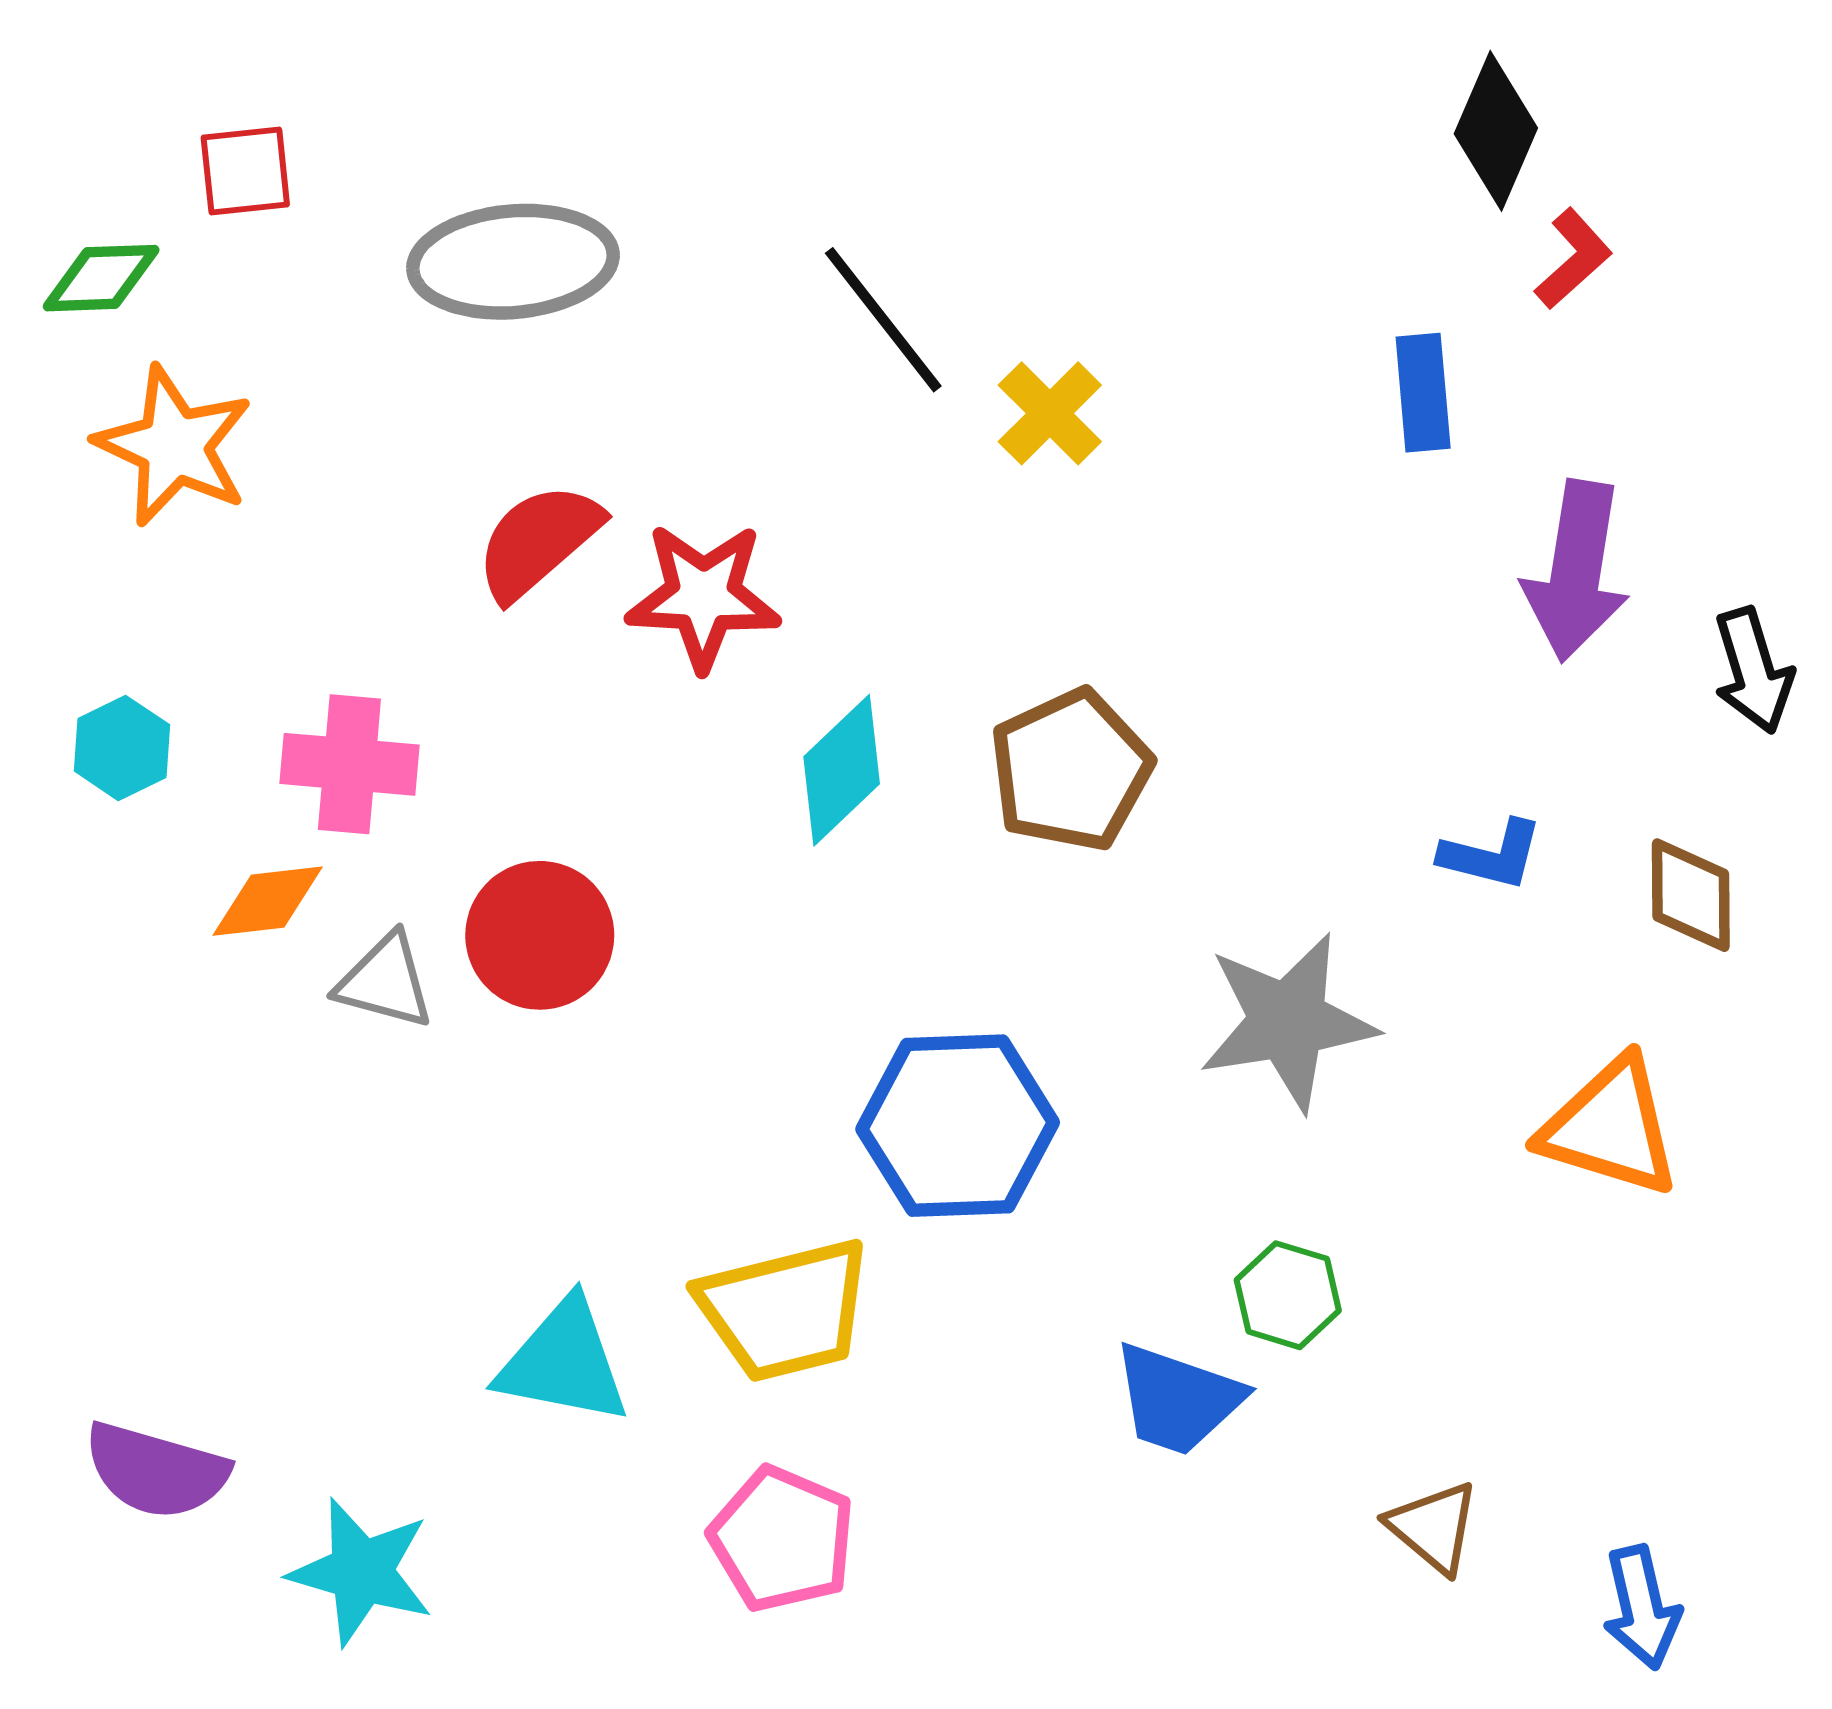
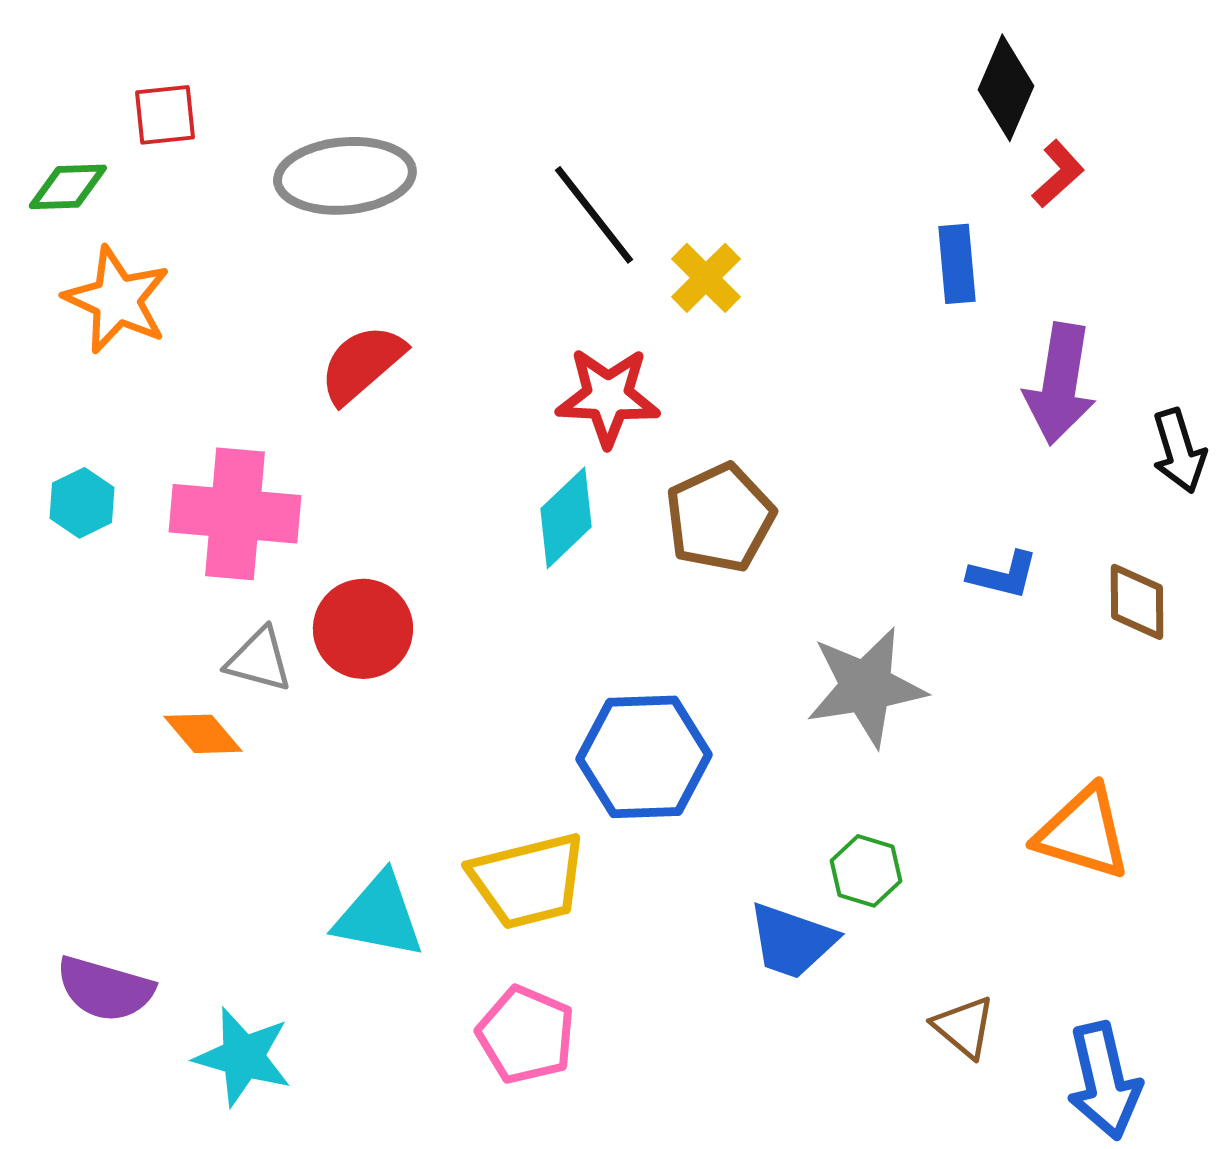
red star: (703, 596) -> (608, 397), moved
pink cross: (349, 764) -> (235, 514), size x1.4
orange diamond: (268, 901) -> (203, 734), moved, turned 56
orange triangle: (1610, 1127) -> (1083, 833), moved
blue arrow: (1642, 1607) -> (1104, 1081), size x1.4

